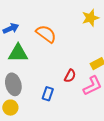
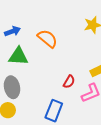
blue rectangle: (48, 94) -> (54, 111), moved, size x1.5

